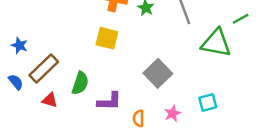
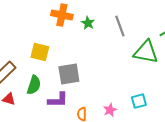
yellow square: (107, 38) -> (40, 52), moved
gray square: (158, 73) -> (69, 74), moved, turned 35

